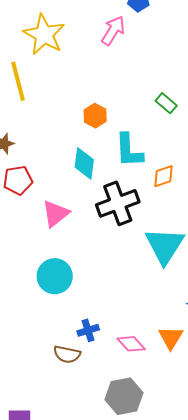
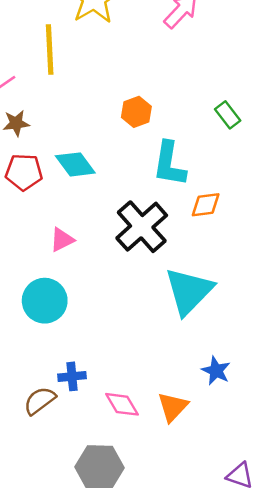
cyan diamond: (84, 163) -> (75, 164), moved, turned -56
black cross: (118, 203) -> (142, 227), turned -33
pink triangle: (56, 214) -> (62, 240), moved, size x0.7
brown semicircle: (67, 354) -> (40, 401), turned 120

